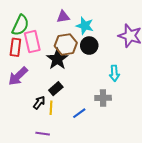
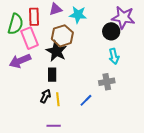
black circle: (89, 46) -> (111, 31), moved
red rectangle: (15, 47) -> (34, 17), moved
purple arrow: (18, 76) -> (20, 61), moved, turned 30
black rectangle: (56, 89) -> (52, 75), moved, turned -40

